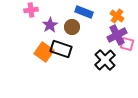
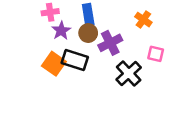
pink cross: (31, 10) -> (50, 12), moved
blue rectangle: (84, 12) -> (88, 15), moved, turned 60
purple cross: (117, 35) -> (110, 43), moved

